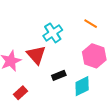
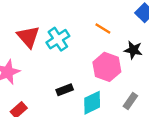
red triangle: (36, 55) -> (28, 37), moved

